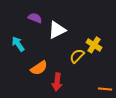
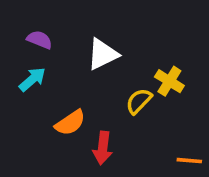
purple semicircle: (35, 18) -> (40, 40), moved
cyan arrow: (18, 44) -> (32, 79), turned 84

